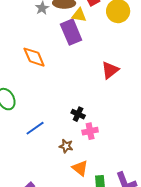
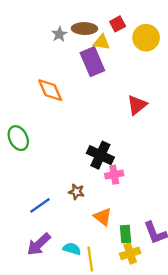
black cross: (78, 114) -> (100, 155), size x1.6
blue line: (35, 128) -> (40, 205), moved
brown star: (66, 146) -> (76, 192), moved

